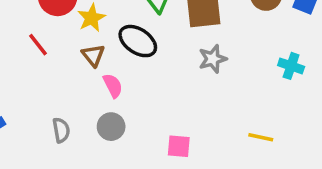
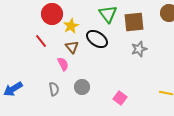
pink semicircle: (113, 86) -> (63, 64), moved
pink square: (179, 146) -> (120, 98), turned 32

